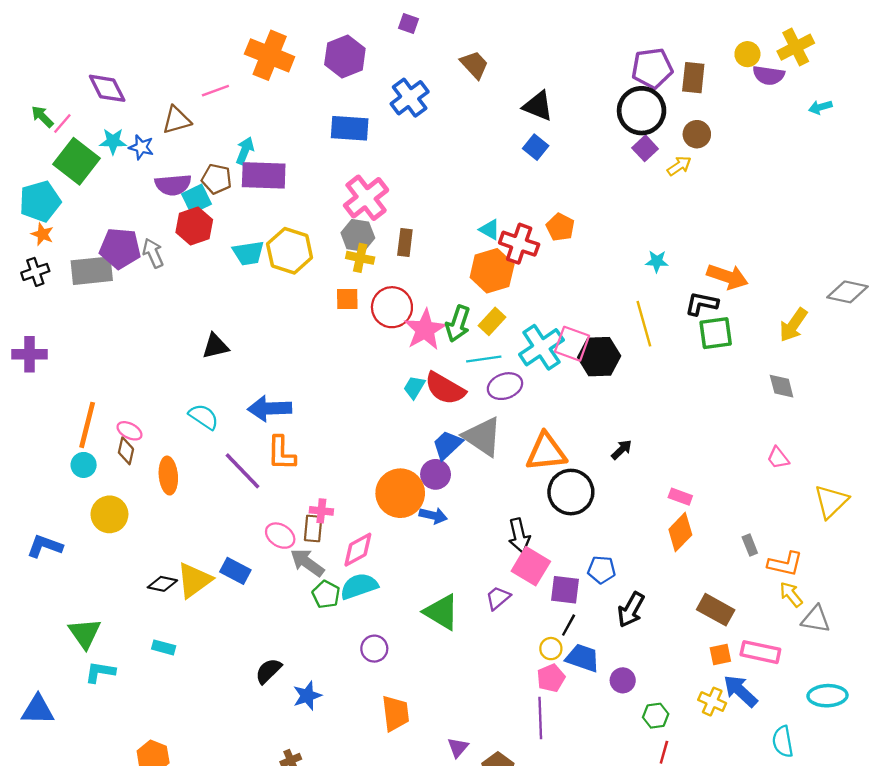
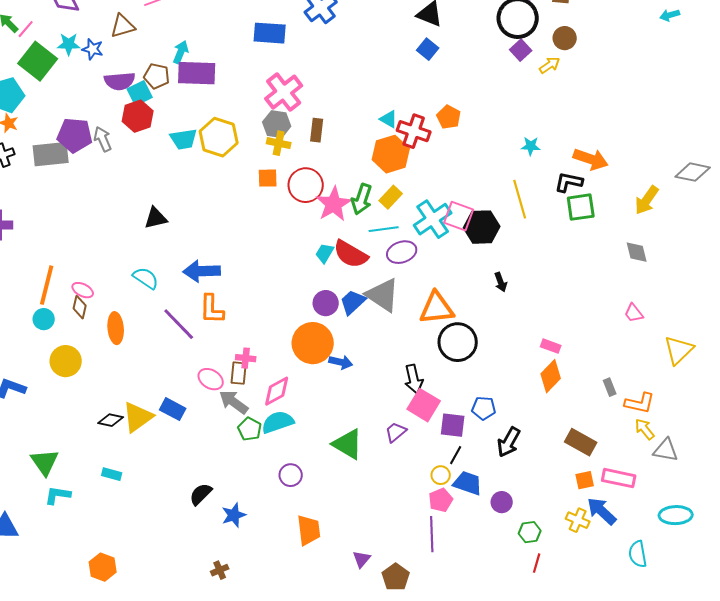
black arrow: (622, 450) -> (501, 282), moved, turned 114
purple circle: (436, 474) -> (326, 303), moved

